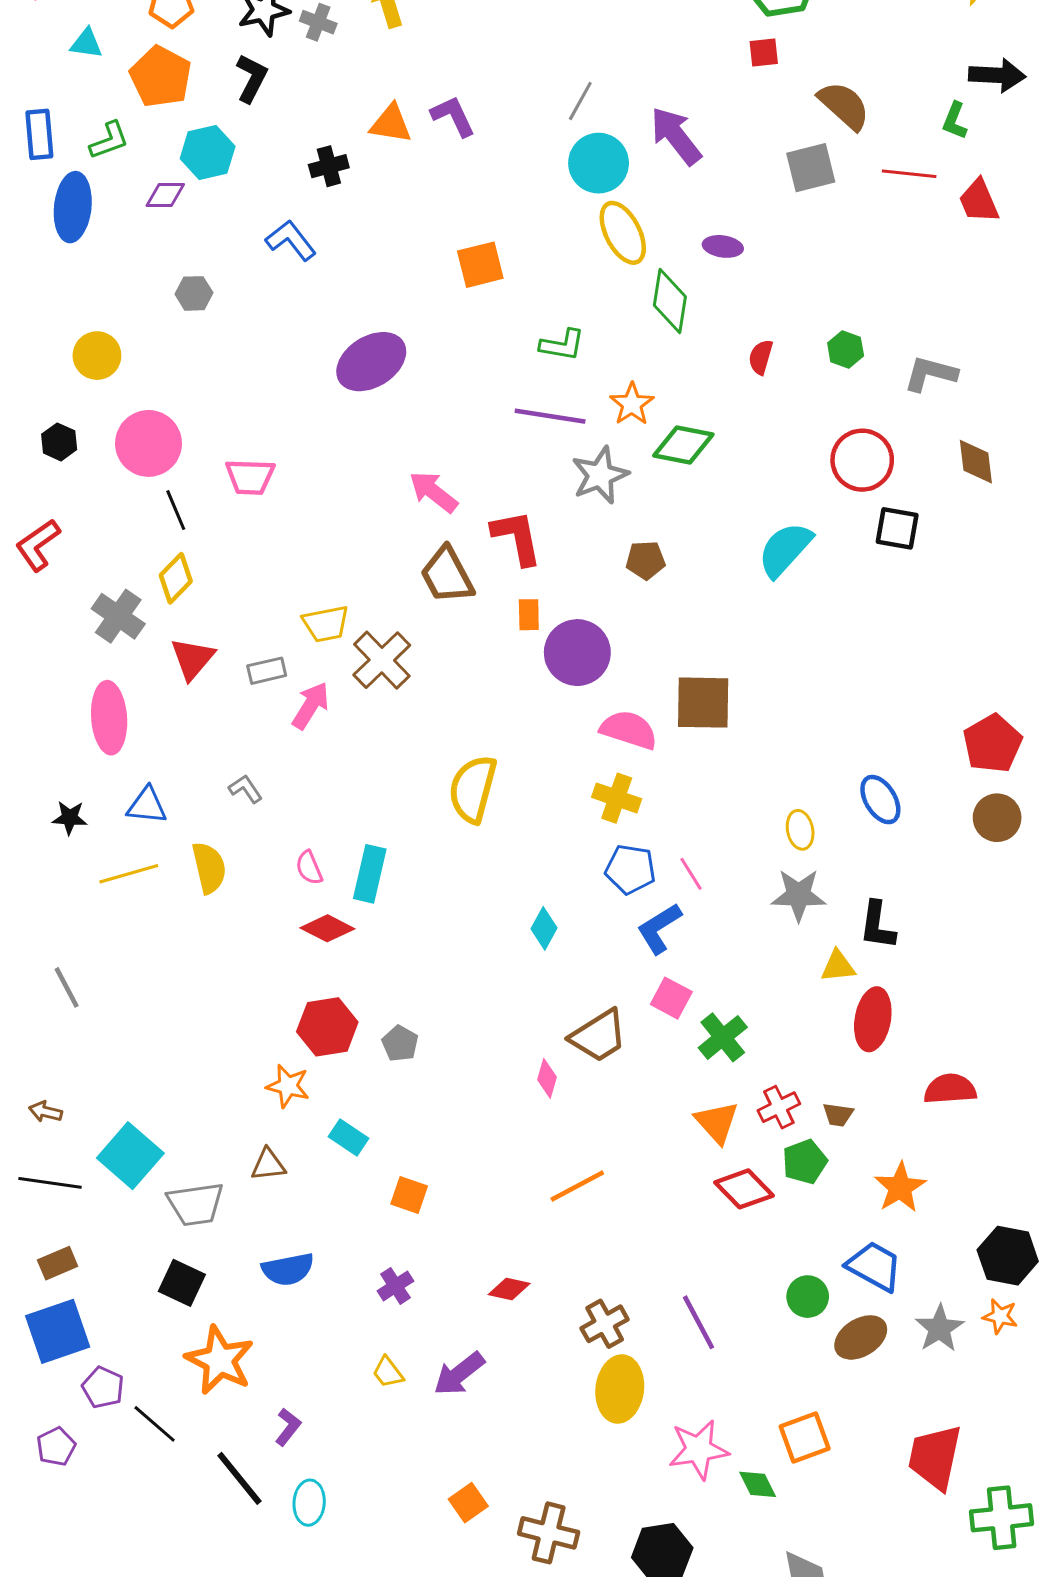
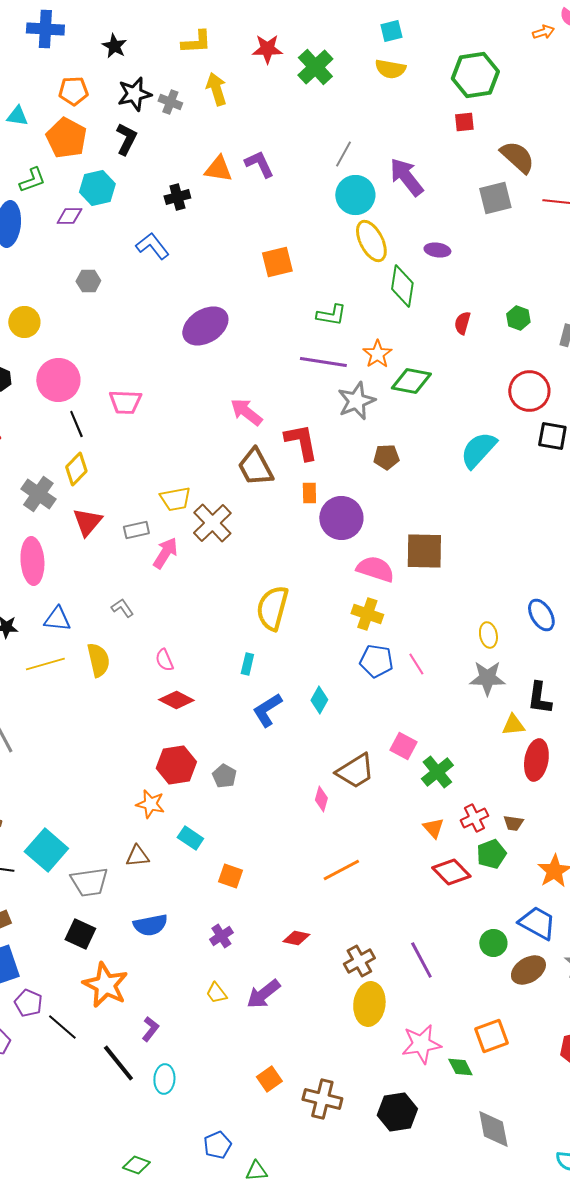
cyan rectangle: (370, 874) -> (247, 664), moved, size x0.6
blue L-shape: (659, 928) -> (267, 710), moved
orange triangle: (717, 1122) -> (433, 828), size x0.7

